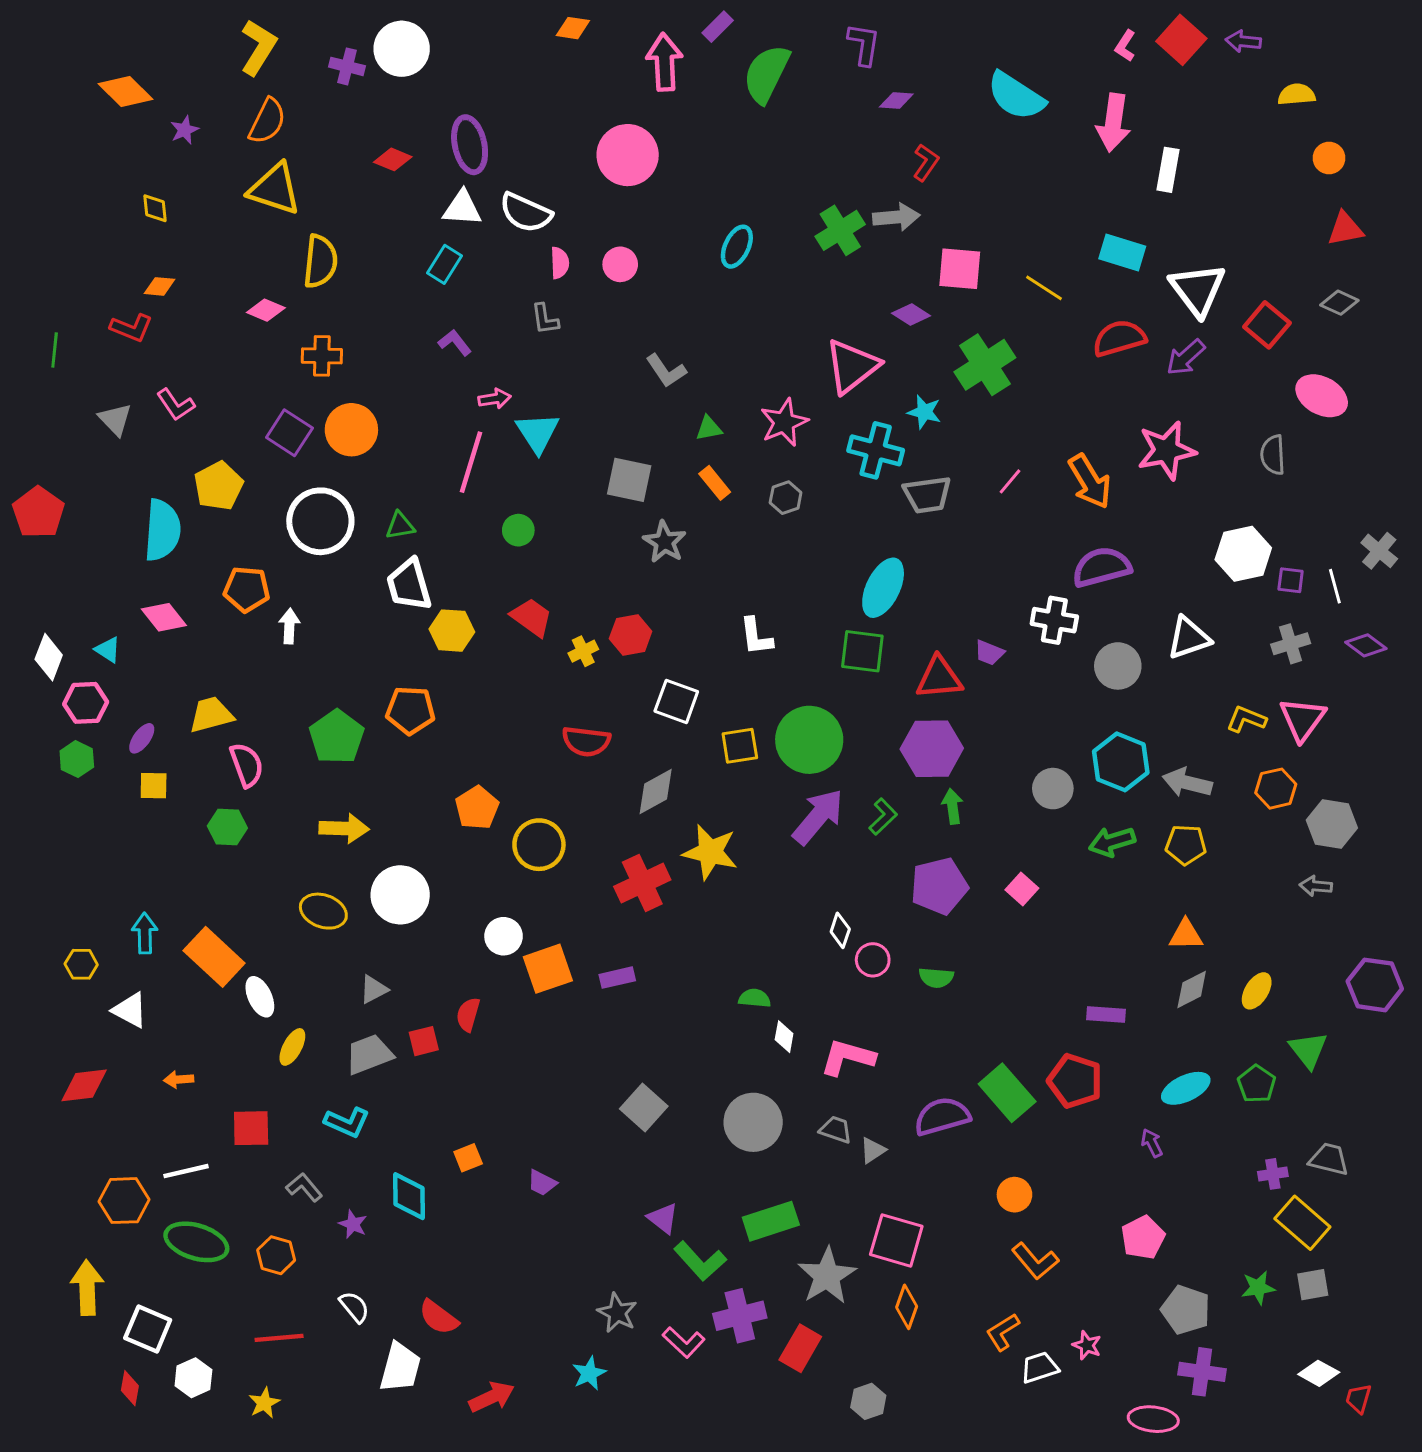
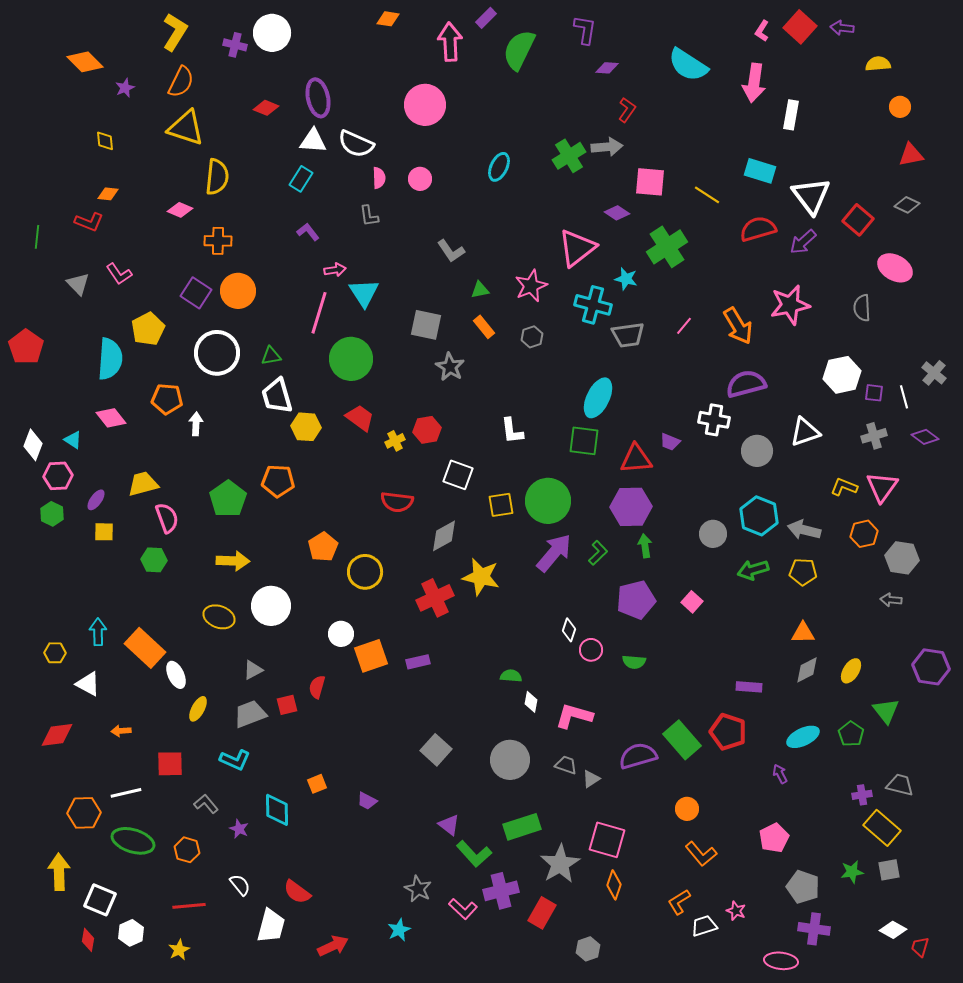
green circle: (518, 530) -> (351, 359), size x2.0

